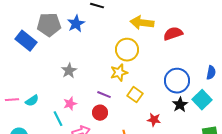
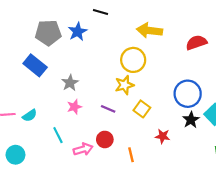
red semicircle: (173, 34) -> (196, 42), moved
blue rectangle: (26, 41) -> (35, 65), moved
pink star: (70, 104) -> (74, 107), moved
red circle: (100, 113) -> (105, 139), moved

